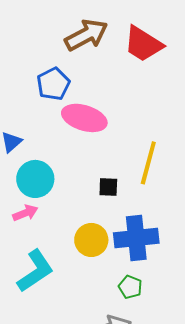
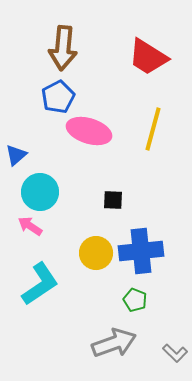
brown arrow: (86, 35) -> (63, 48), moved, turned 123
yellow line: (148, 163) -> (153, 129), moved
pink arrow: (25, 213) -> (30, 226), turned -125

